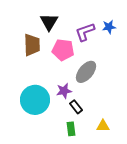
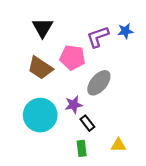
black triangle: (49, 22) -> (43, 28), moved
brown trapezoid: (32, 45) -> (40, 68), moved, turned 125

